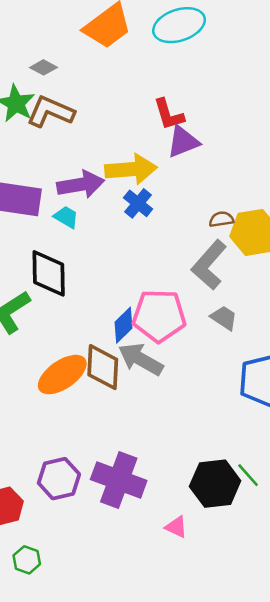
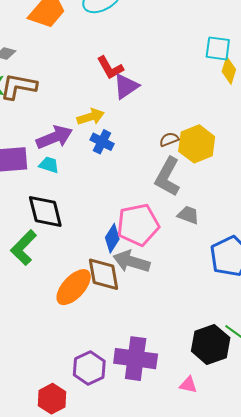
yellow arrow: (131, 169) -> (91, 117), size x0.7

